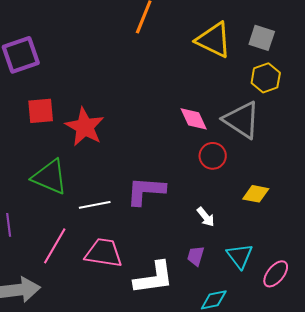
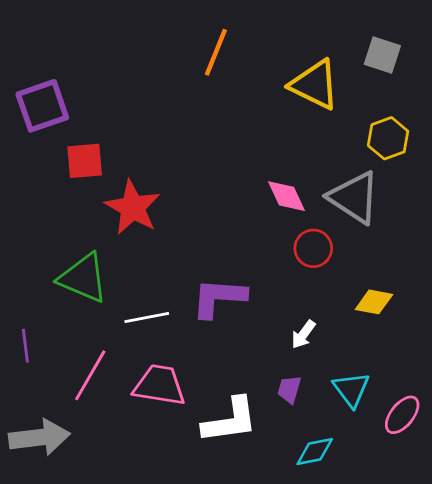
gray square: (262, 38) -> (382, 55), moved
red square: (41, 111) -> (85, 161), moved
white arrow: (206, 217) -> (303, 334), turned 75

